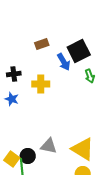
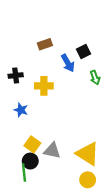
black square: (79, 51) -> (83, 51), size x0.6
blue star: (12, 99) -> (21, 110), moved
yellow square: (12, 159) -> (32, 144), moved

